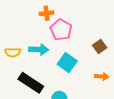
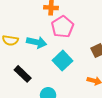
black rectangle: (31, 83) -> (23, 74), size x0.7

